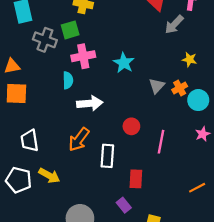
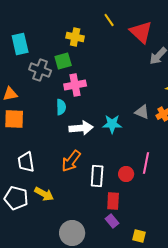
cyan star: (124, 63) -> (112, 124), moved, turned -30
gray triangle: (157, 86) -> (142, 112), turned -49
red circle: (131, 126) -> (126, 174), moved
red rectangle: (136, 179) -> (113, 201), moved

